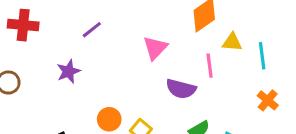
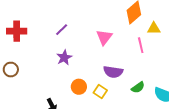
purple star: (68, 71) -> (64, 58), moved
purple semicircle: (181, 89) -> (113, 72), moved

